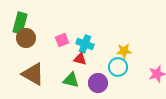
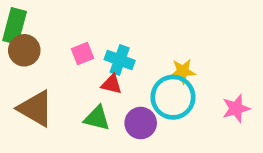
cyan circle: (118, 67) -> (173, 97), size x1.4

